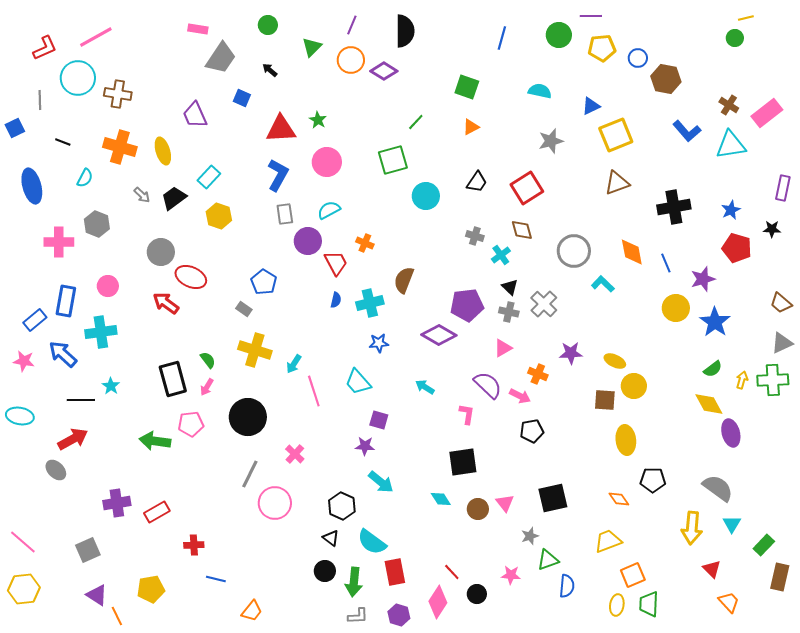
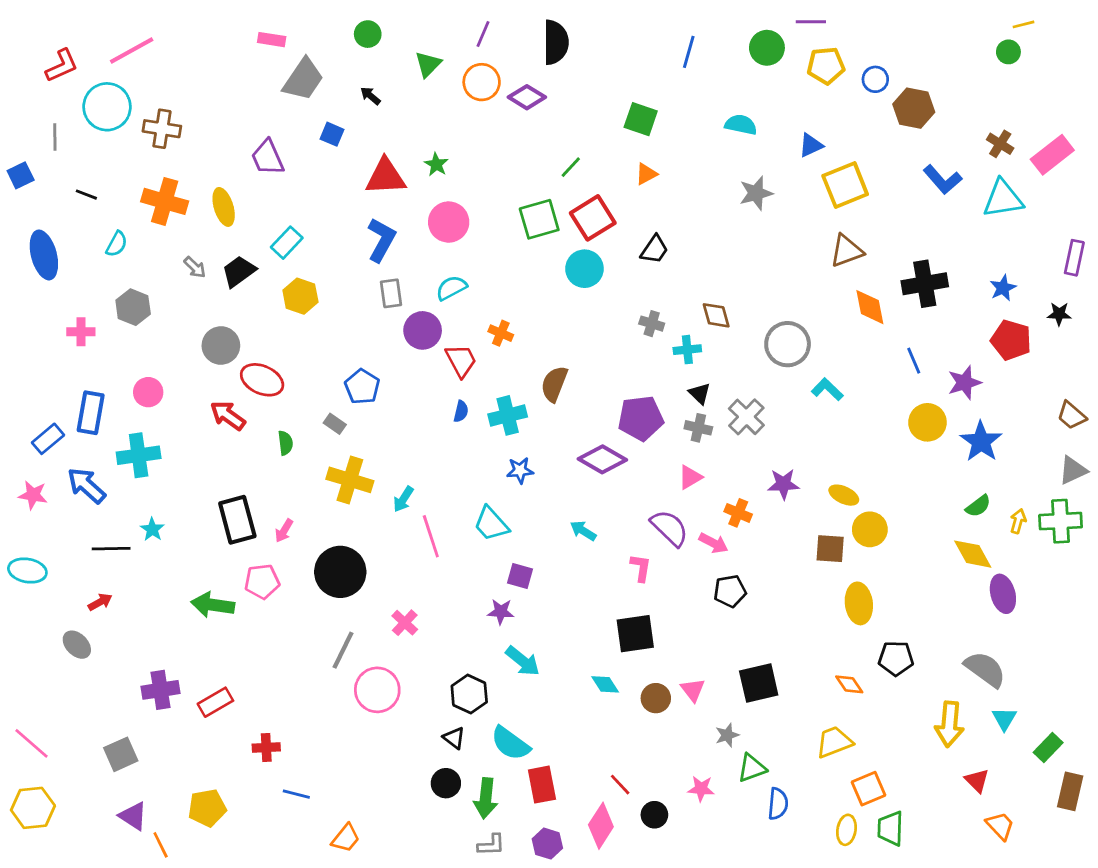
red square: (527, 188) -> (593, 218), moved
pink cross: (59, 242) -> (81, 332), size x0.7
orange diamond: (632, 252) -> (870, 307), moved
cyan cross: (501, 255) -> (687, 350), turned 30
green semicircle: (208, 360) -> (285, 443), moved, turned 30
red arrow: (73, 439) -> (100, 602), size x0.6

